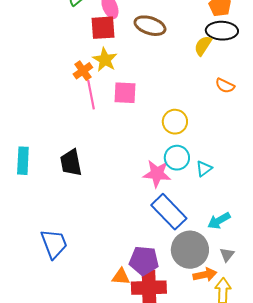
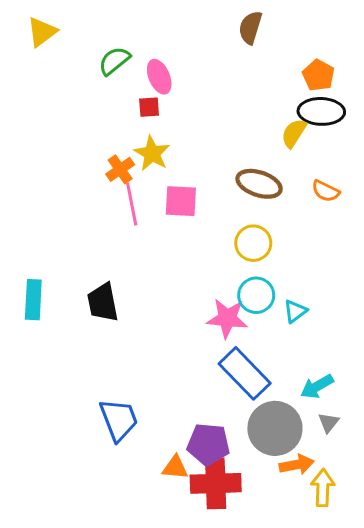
brown ellipse: (150, 26) -> (259, 184), moved
red square: (103, 28) -> (149, 107), size x0.6
blue trapezoid: (54, 244) -> (119, 420), moved
gray triangle: (227, 255) -> (329, 423), moved

